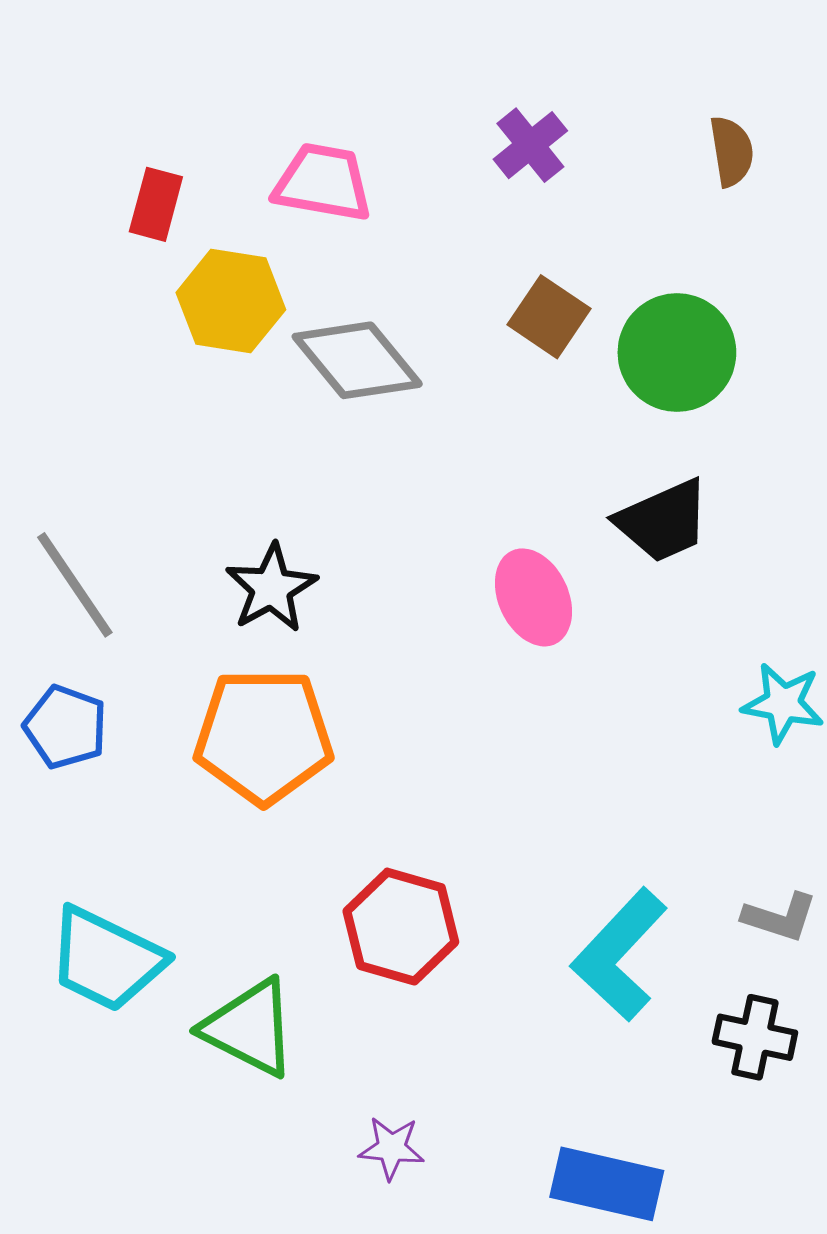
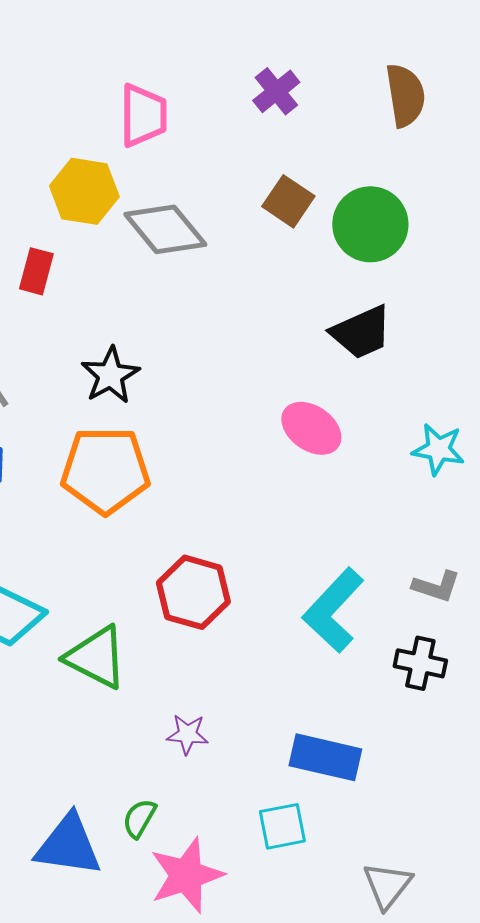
brown semicircle: (732, 151) -> (405, 95), size x1.4
pink trapezoid: (323, 183) -> (143, 115), turned 80
red rectangle: (156, 204) -> (36, 271), moved
pink ellipse: (533, 597) -> (311, 428), moved, turned -30

